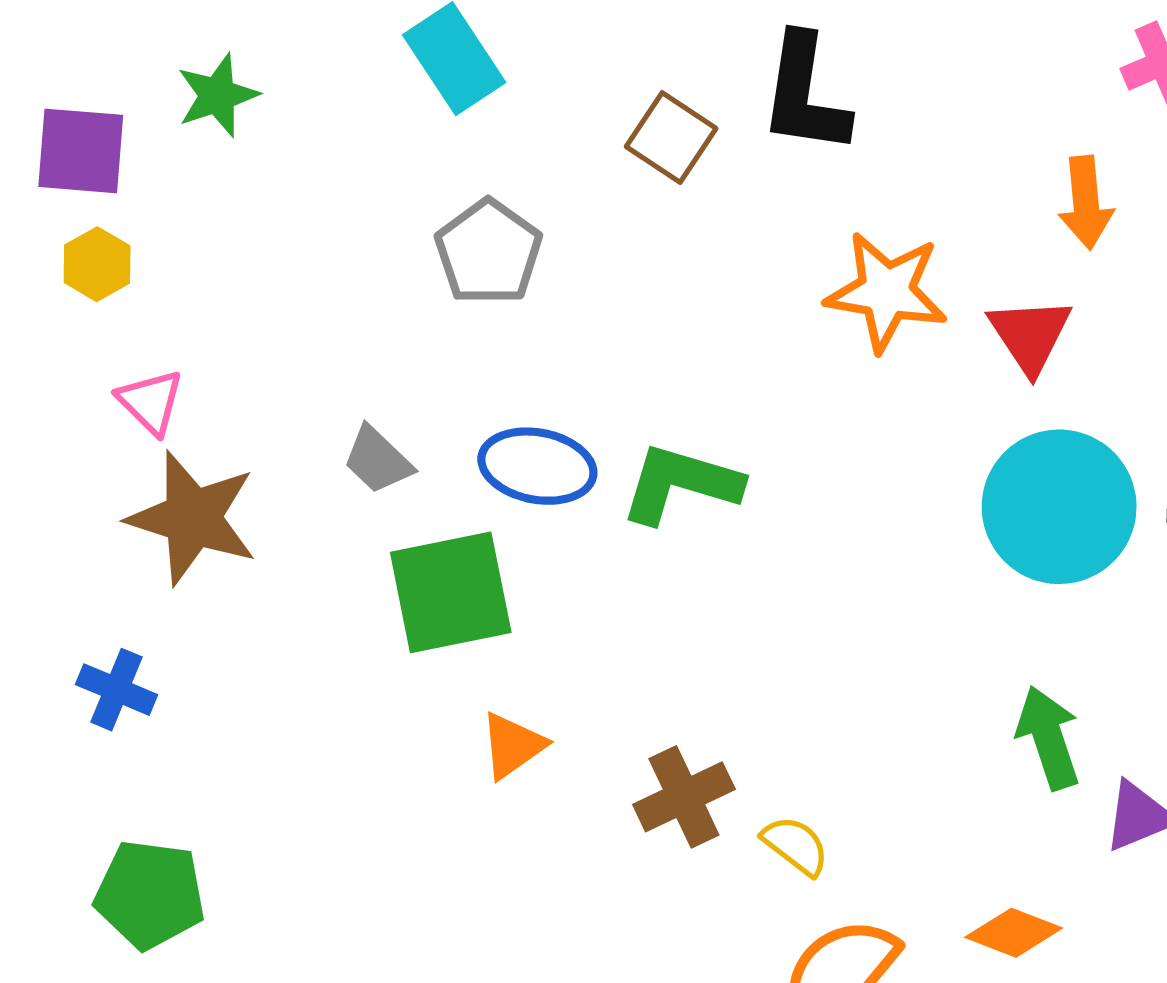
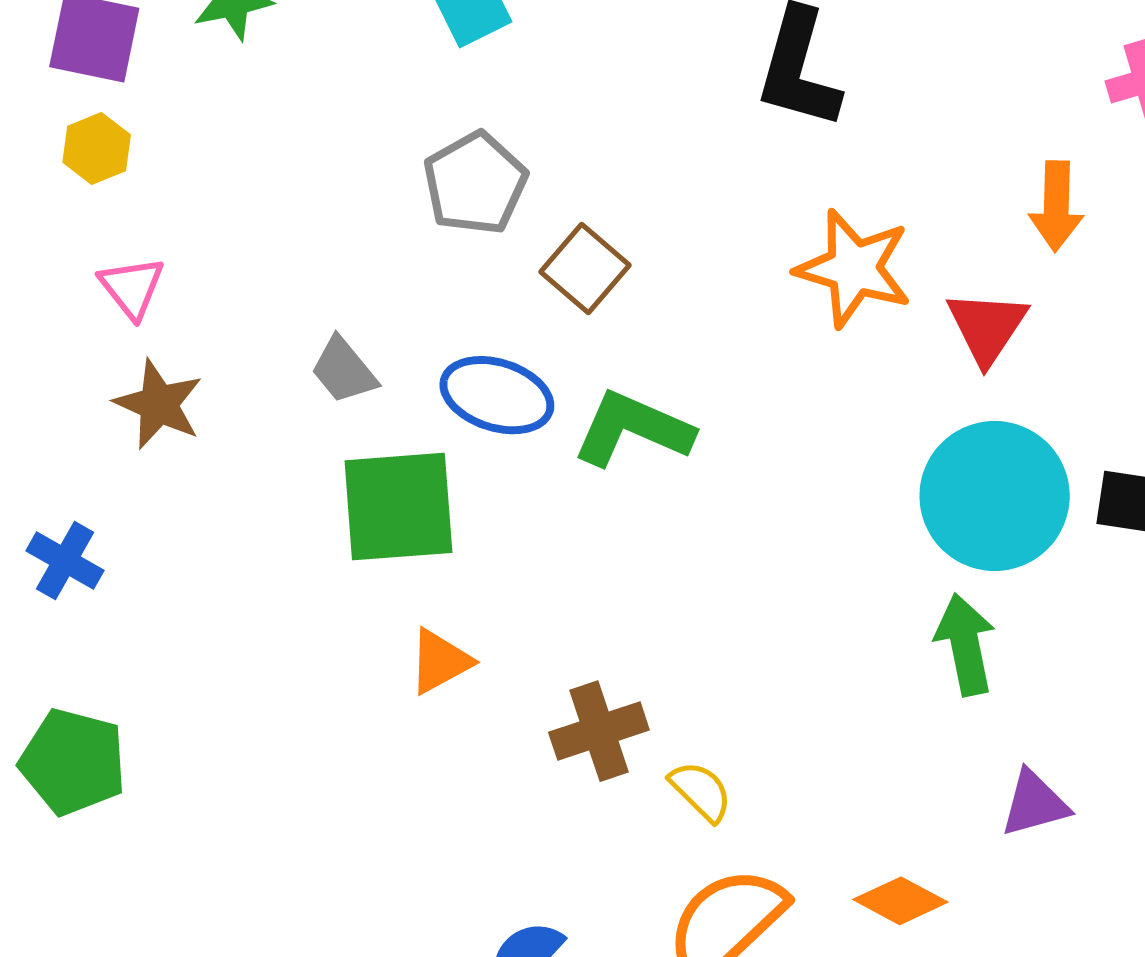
brown square: (671, 138) -> (585, 268), moved
brown star: (193, 518) -> (159, 404), size x0.7
green arrow: (1048, 738) -> (965, 645), moved

